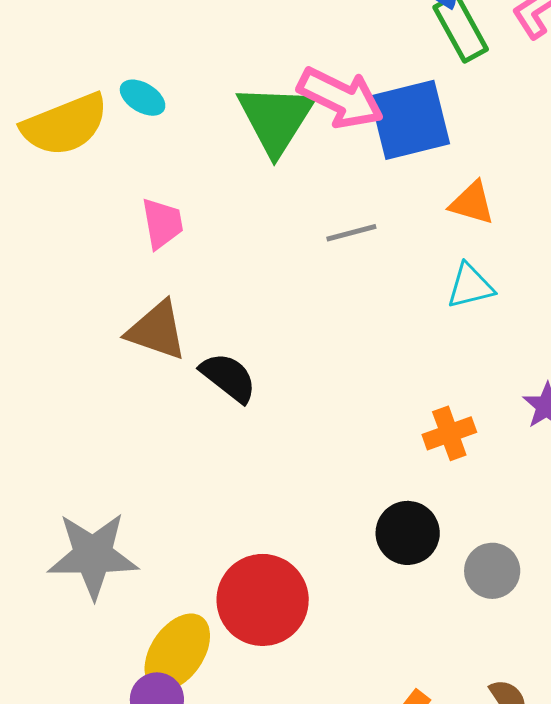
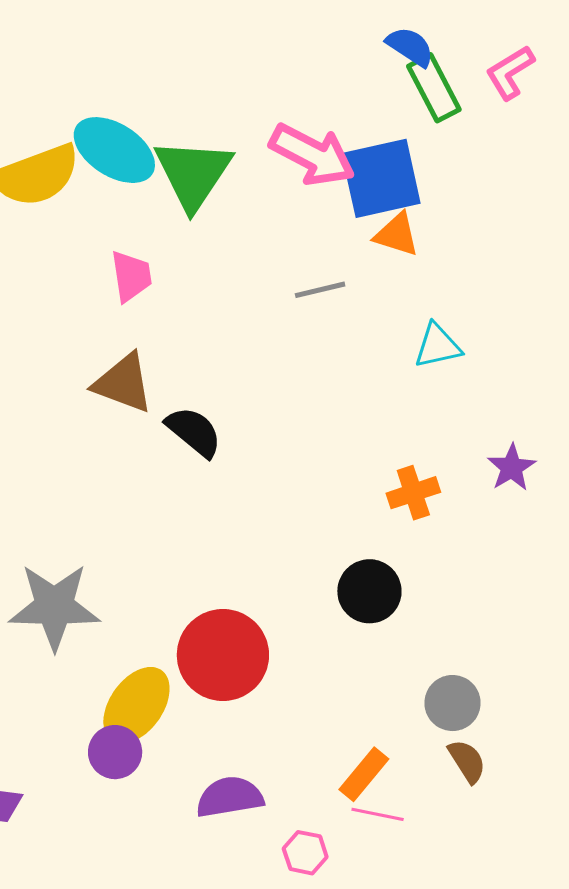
cyan ellipse: (143, 98) -> (114, 150), size x1.8
green triangle: (276, 119) -> (193, 174), moved
orange triangle: (472, 203) -> (397, 235), moved
gray circle: (492, 571) -> (453, 703), moved

